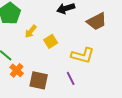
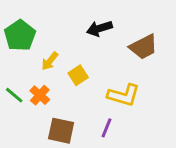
orange cross: (17, 70) -> (40, 95), moved
purple line: (71, 78) -> (107, 128), turned 48

